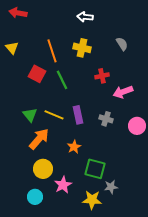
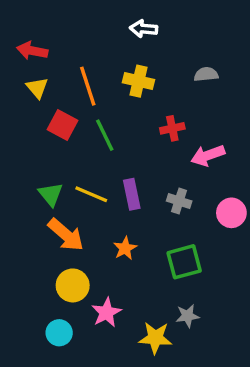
red arrow: (18, 13) -> (32, 51), moved
gray semicircle: (122, 44) -> (206, 74), turned -64
yellow triangle: (12, 48) -> (37, 88), moved
orange arrow: (39, 139) -> (66, 235), turned 90
green square: (95, 169) -> (184, 262), moved, turned -30

